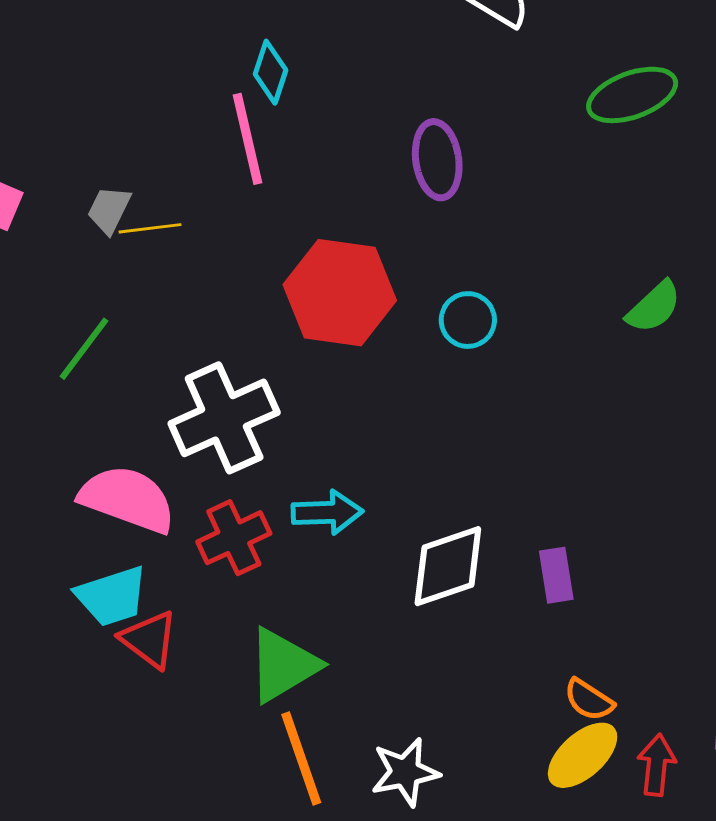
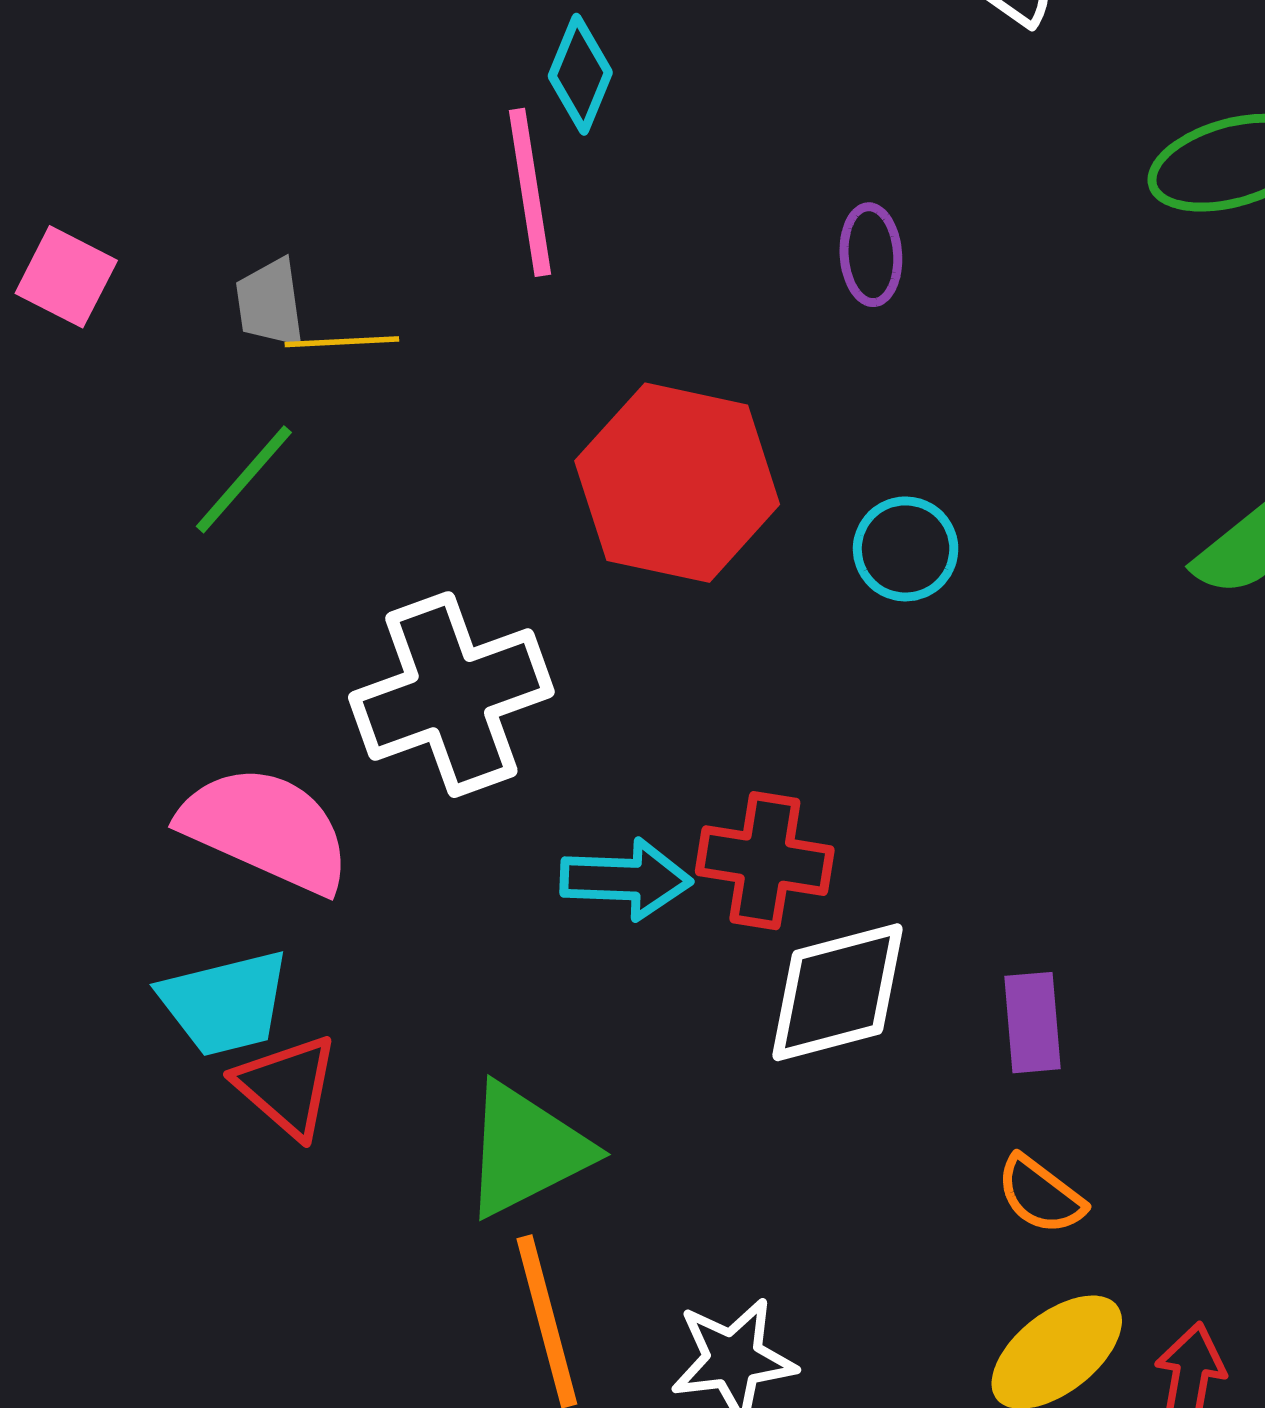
purple ellipse: (437, 160) -> (871, 255), size x0.7
gray trapezoid: (109, 210) -> (270, 303), turned -38
green line: (84, 349) -> (244, 479), moved
red cross: (234, 538) -> (765, 861), moved, turned 30
orange semicircle: (589, 700) -> (1041, 1195), moved

